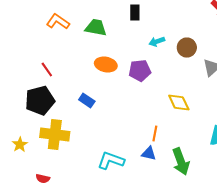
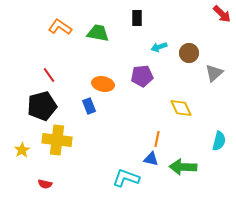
orange ellipse: (106, 65) -> (103, 84), moved
blue rectangle: (87, 101) -> (89, 106), turned 35
cyan L-shape: (111, 161) -> (126, 178), moved
green arrow: (181, 162) -> (183, 167), turned 112

